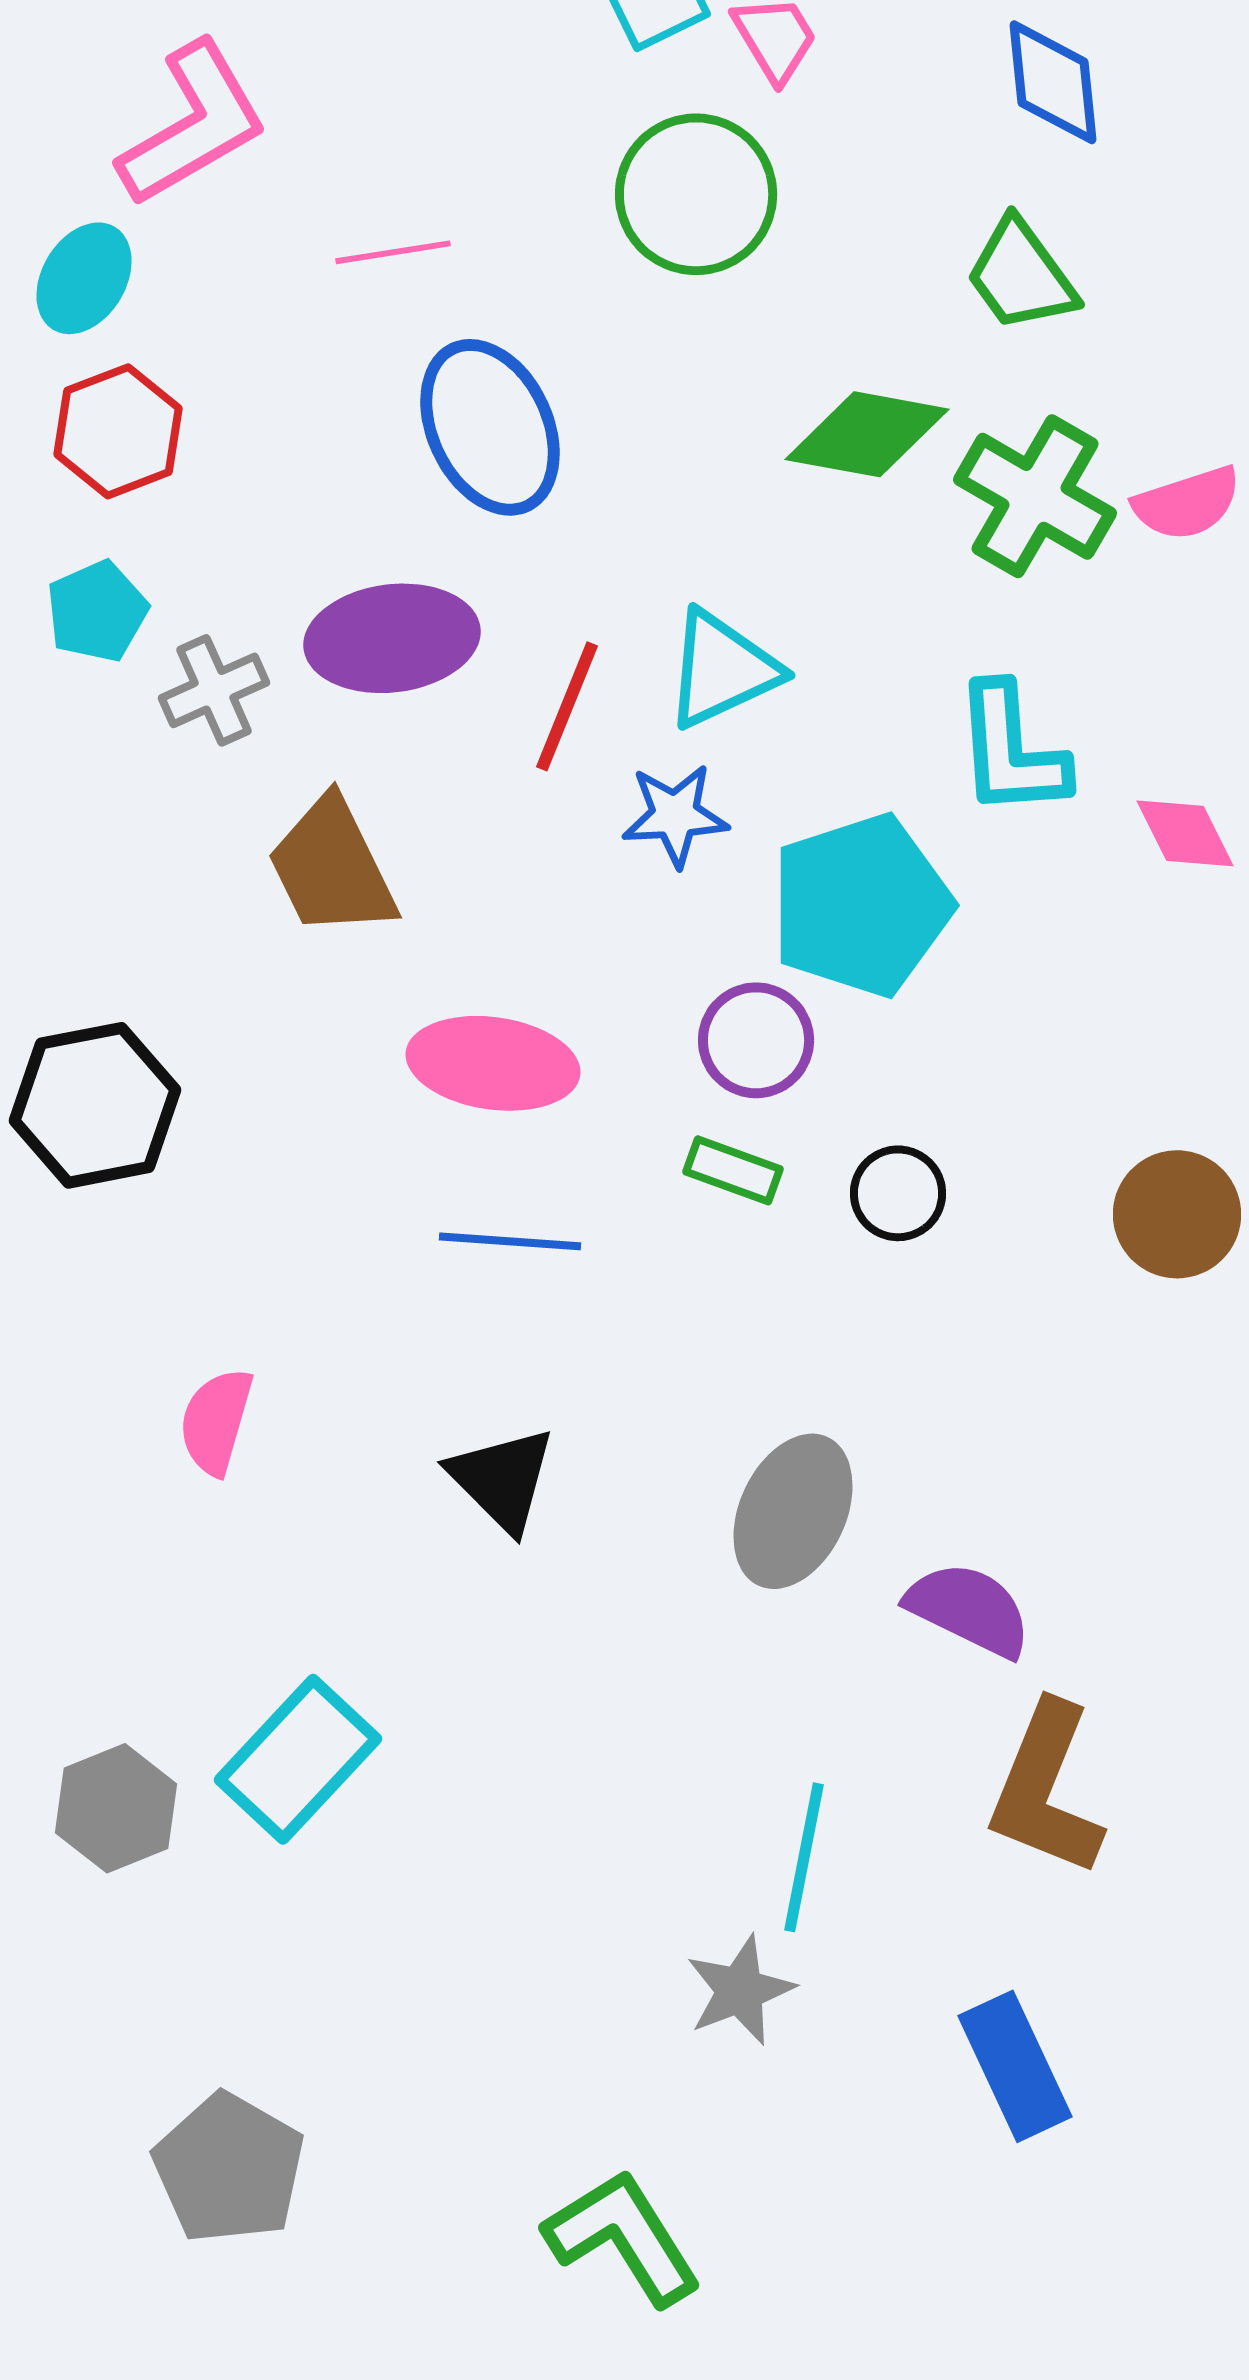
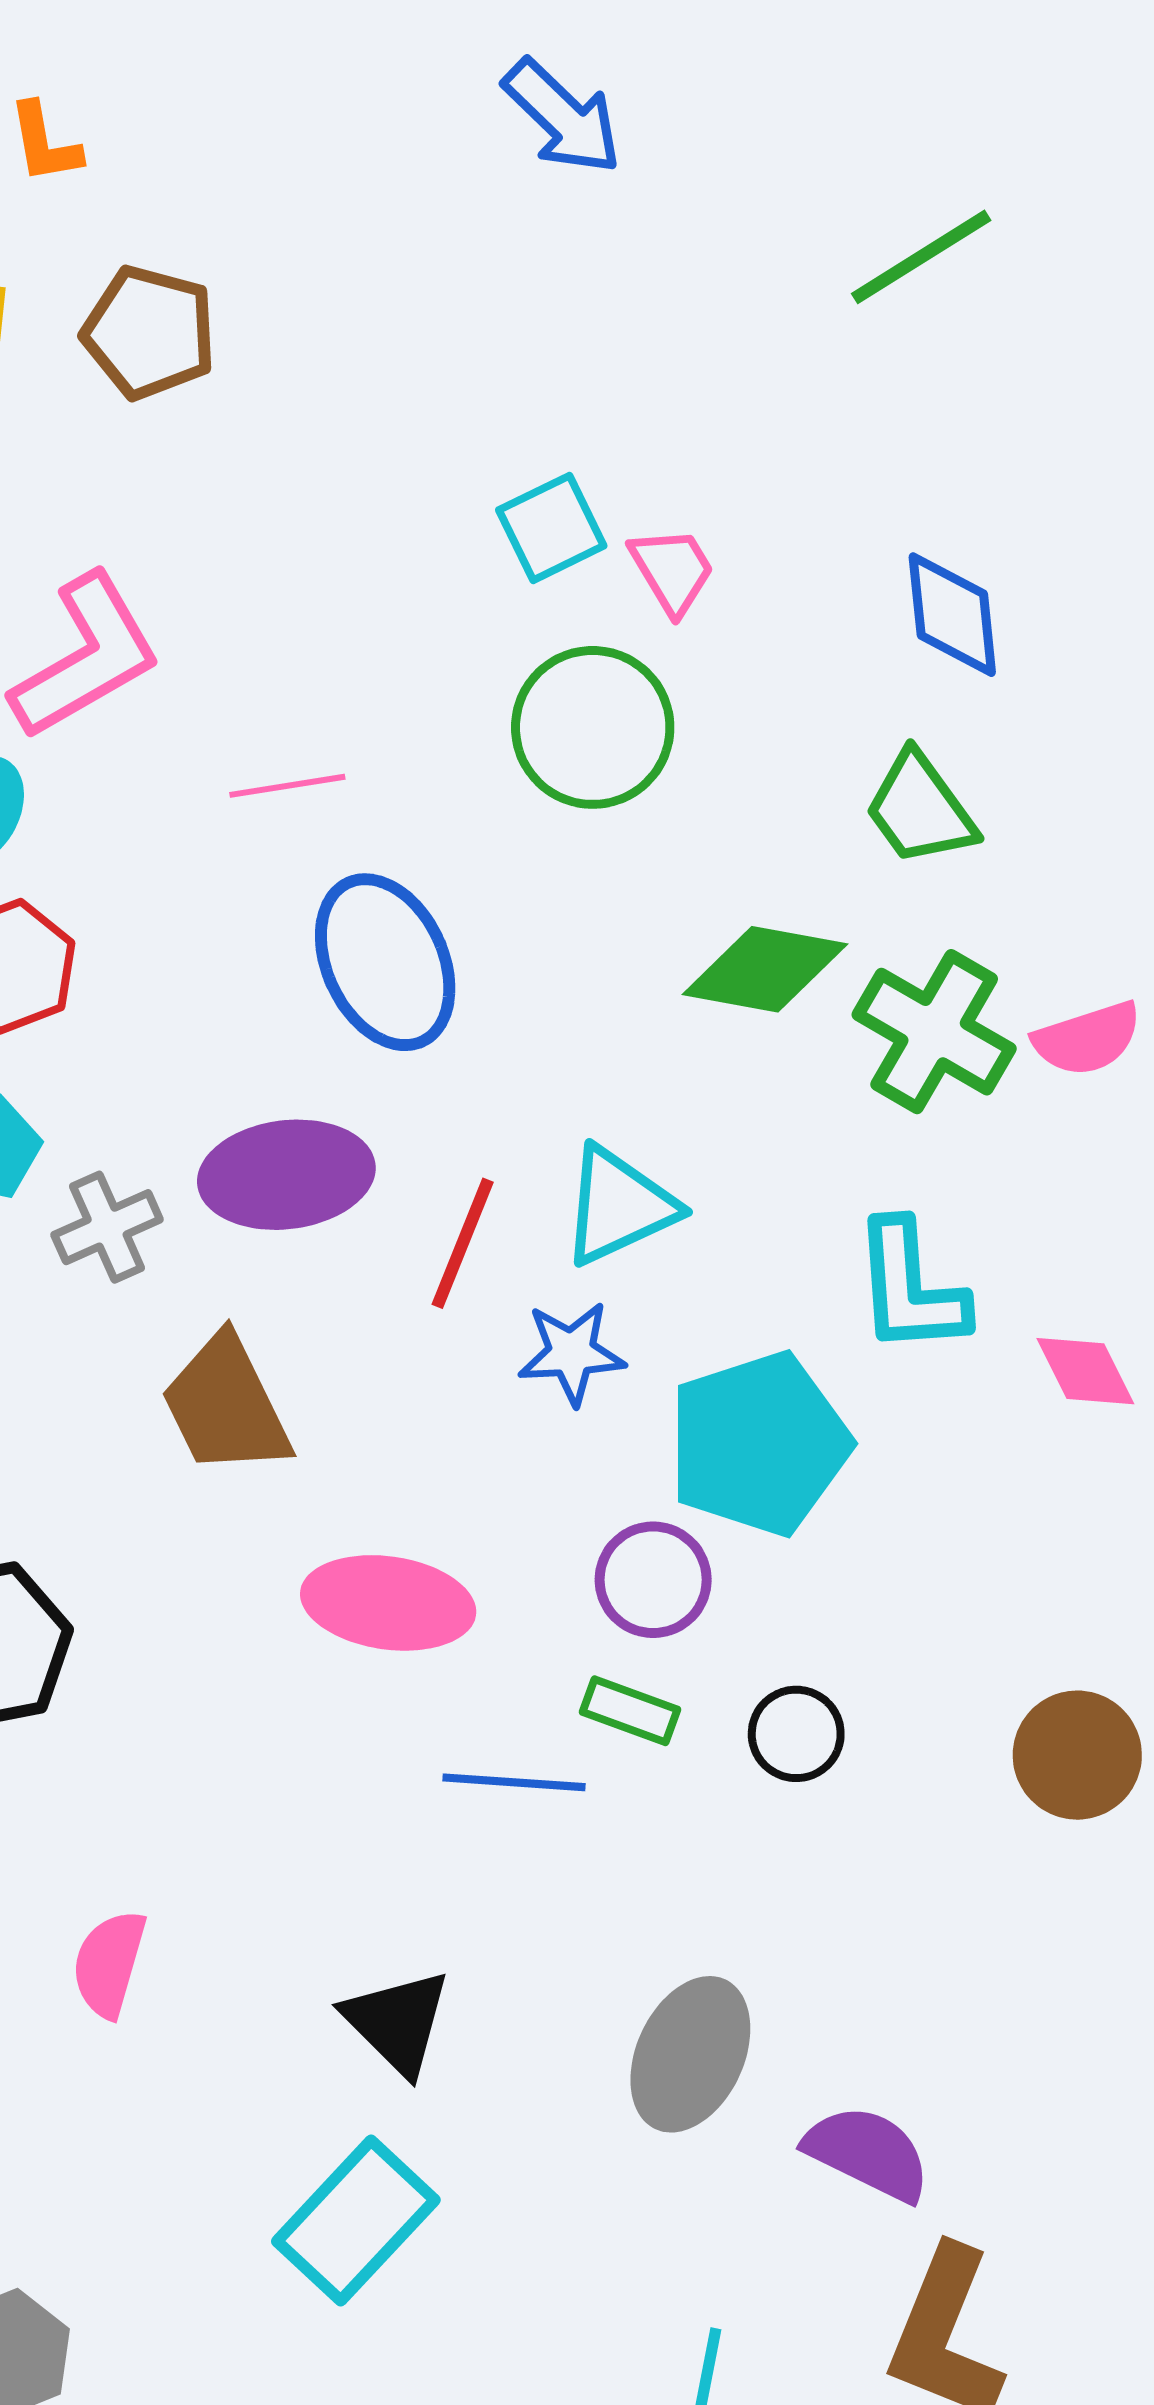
blue line: (510, 1241) -> (514, 1782), moved
cyan rectangle: (298, 1759) -> (356, 2221), moved

